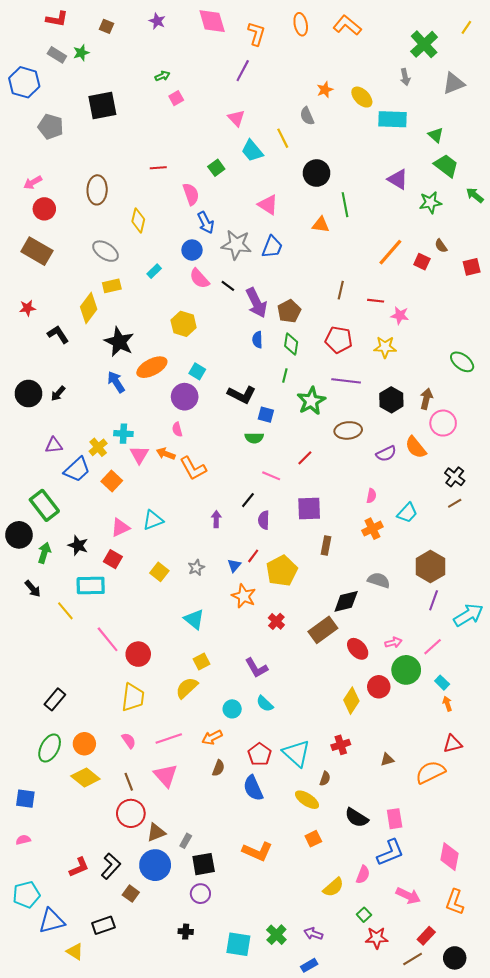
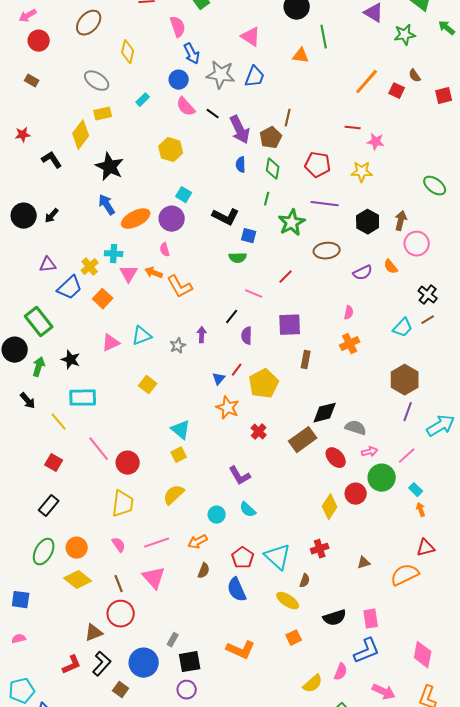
brown ellipse: (97, 190) -> (89, 23), turned 40
brown rectangle: (37, 251) -> (32, 81), size x0.5
brown line: (341, 290) -> (288, 118), moved
orange ellipse: (152, 367) -> (136, 219), moved
orange semicircle: (416, 447) -> (391, 267), size x0.7
cyan trapezoid: (407, 513) -> (403, 328), moved
red square: (113, 559) -> (54, 463), moved
gray star: (196, 568) -> (178, 346), moved
gray semicircle: (379, 580) -> (356, 428), moved
yellow square: (202, 661) -> (179, 455), moved
black semicircle: (357, 818) -> (335, 618), turned -50
brown triangle: (156, 832) -> (94, 633), moved

